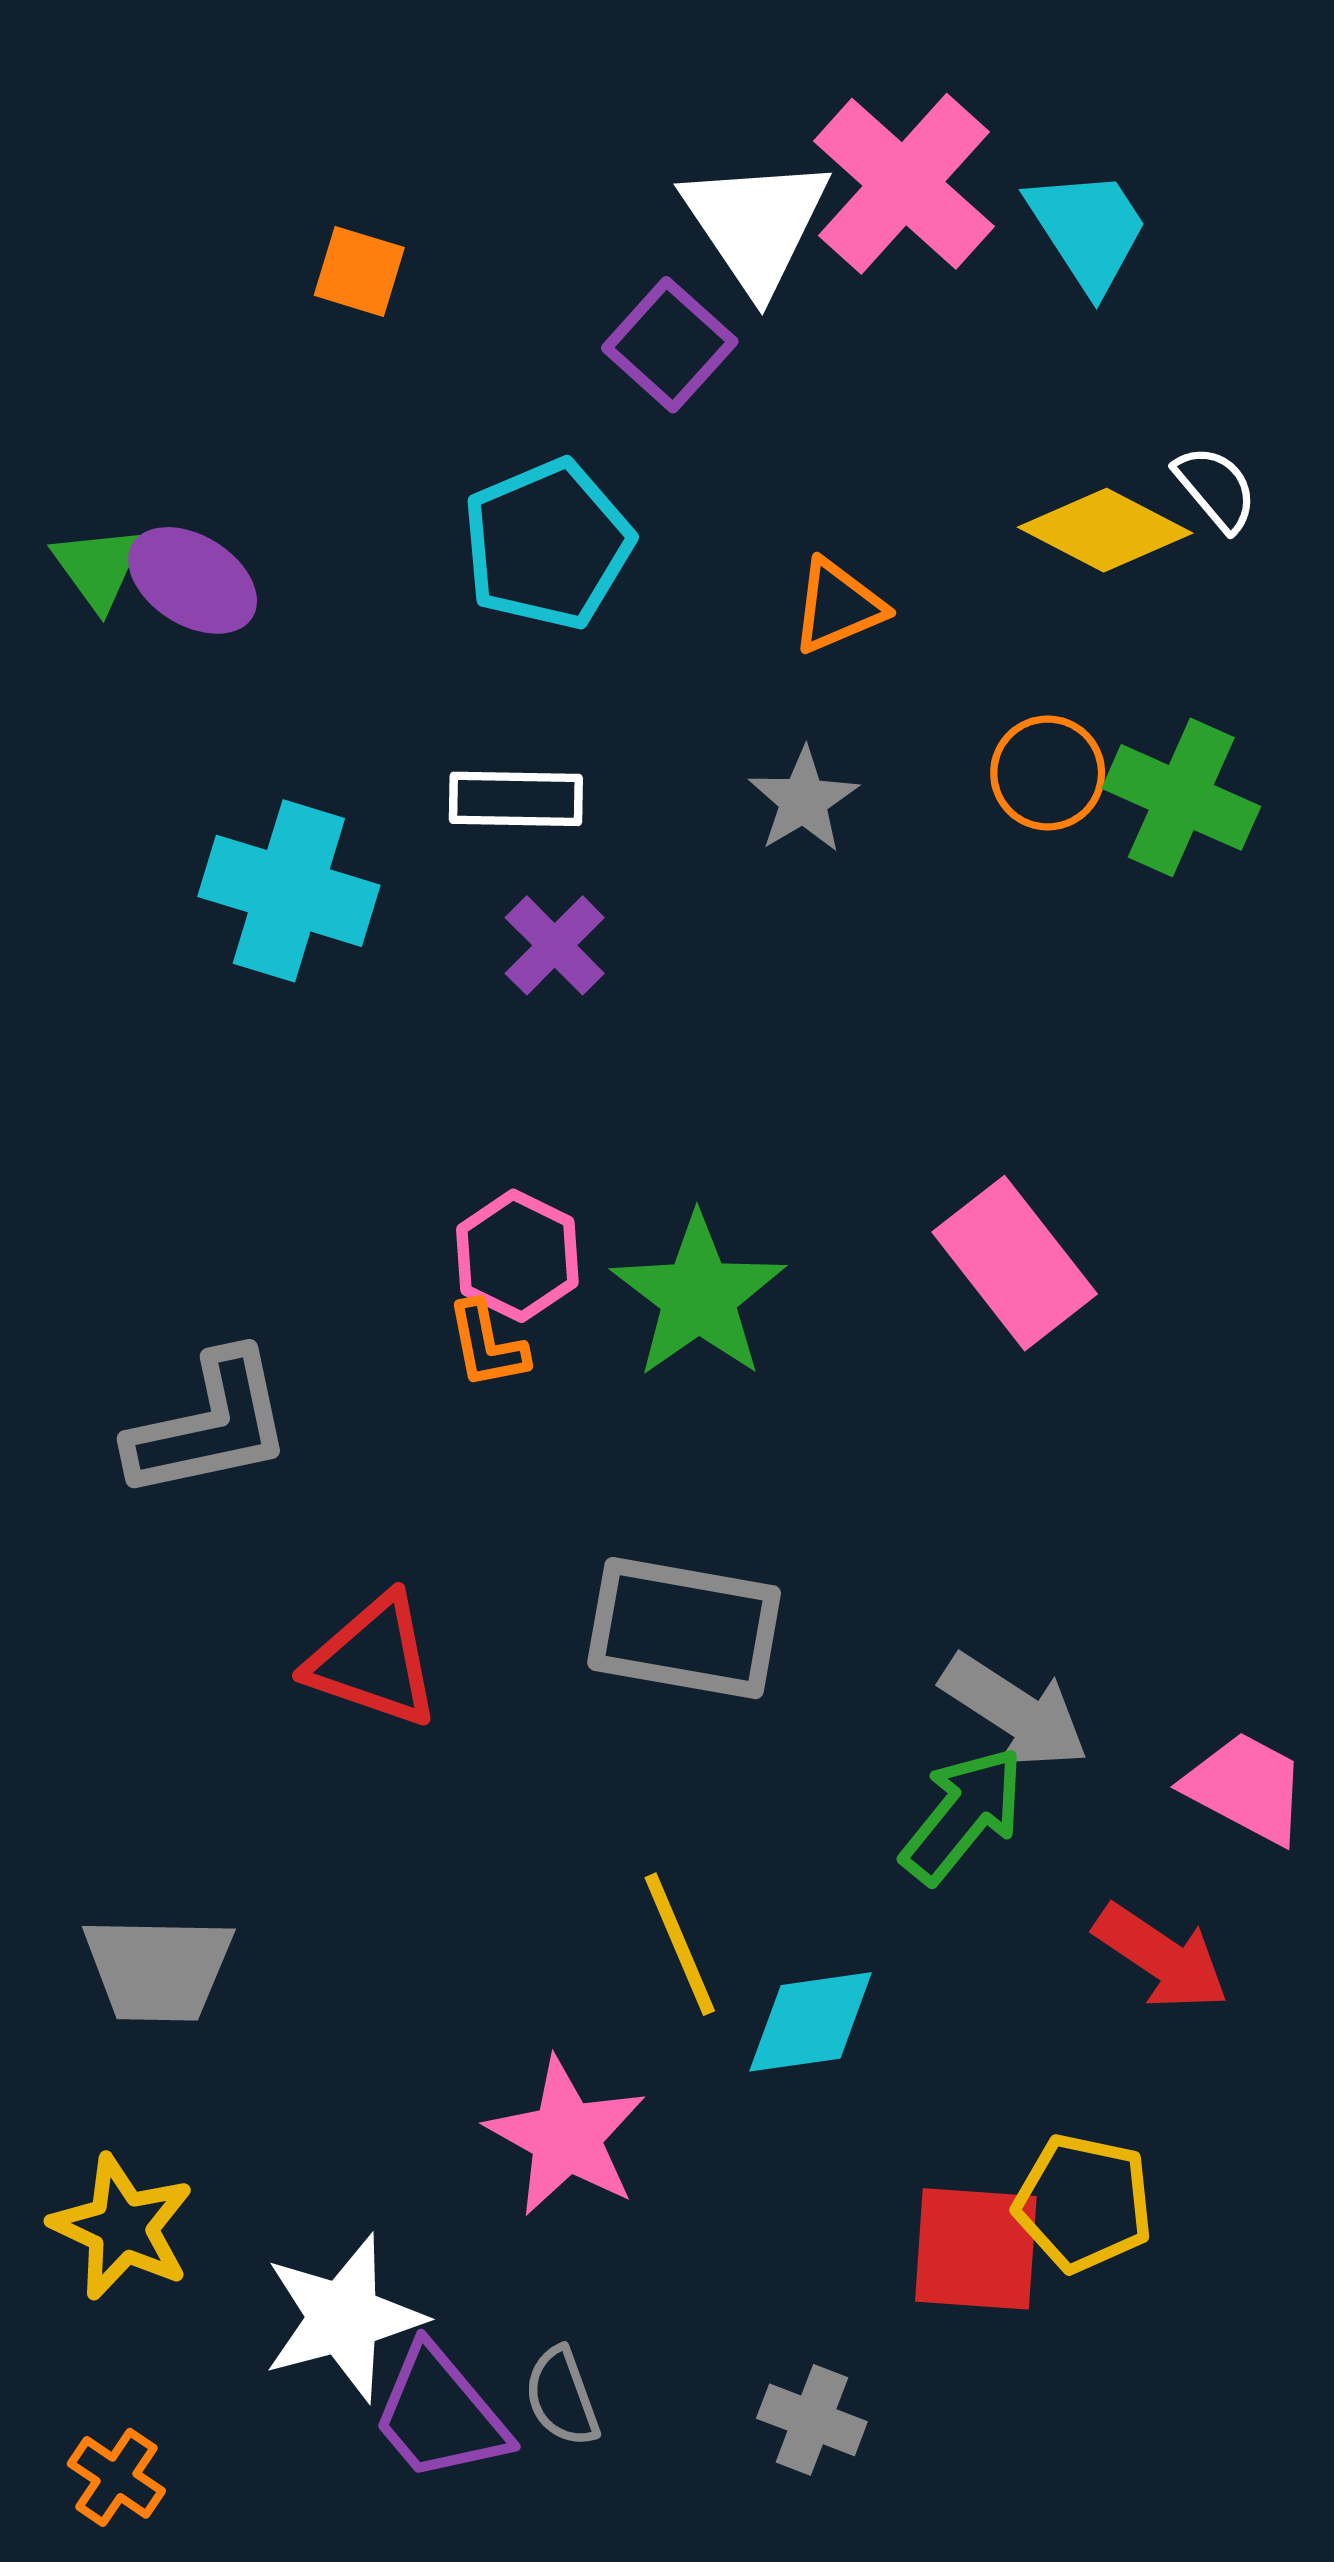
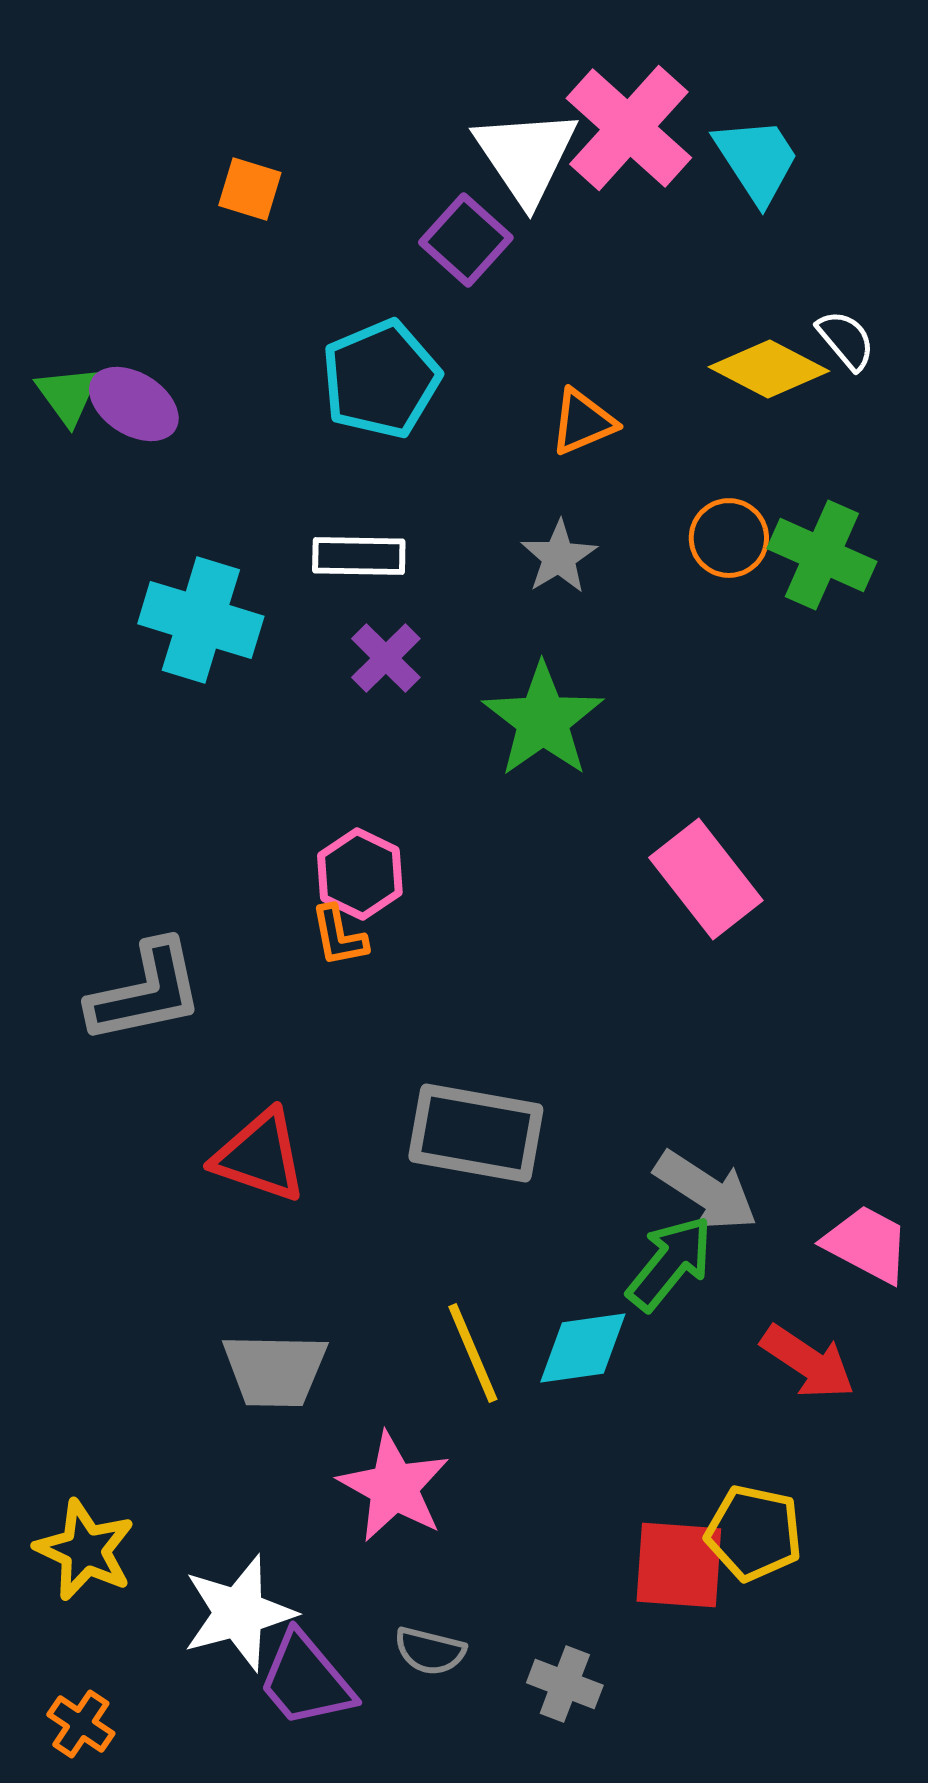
green star: (698, 1296) -> (543, 720), moved
gray trapezoid: (158, 1969) -> (275, 1370), moved
cyan diamond: (811, 2022) -> (583, 1348), moved
gray semicircle: (562, 2397) -> (430, 1651), moved, turned -56

